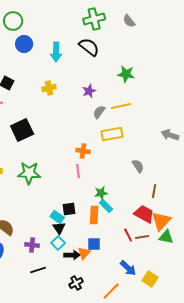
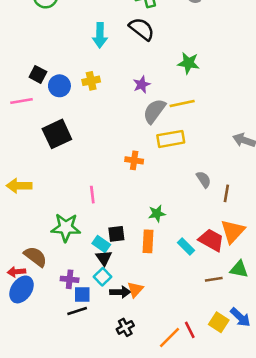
blue circle: (24, 44) -> (59, 86), moved
gray semicircle: (99, 112) -> (154, 111), size x1.5
pink line: (78, 171) -> (92, 195), moved
green star: (29, 173) -> (66, 227), moved
brown line: (154, 191) -> (226, 193), moved
cyan rectangle: (106, 206) -> (186, 246), moved
orange triangle: (161, 221) -> (233, 231), moved
red line: (128, 235) -> (190, 330), moved
brown line: (142, 237) -> (214, 279), moved
blue square: (94, 244) -> (82, 295), moved
blue arrow: (128, 268) -> (240, 317), moved

